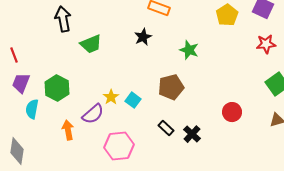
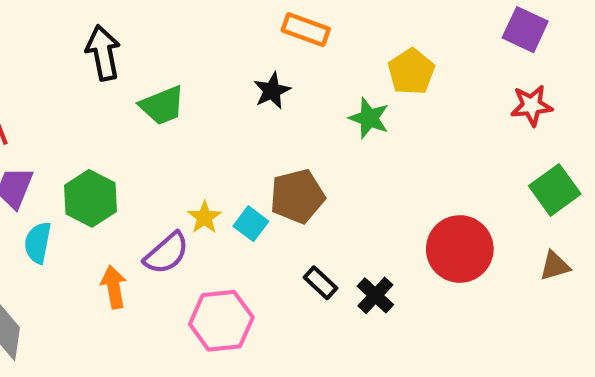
yellow pentagon: (227, 15) -> (411, 72), moved
brown pentagon: (171, 87) -> (297, 196), moved
red circle: (232, 112) -> (460, 249), size x1.6

